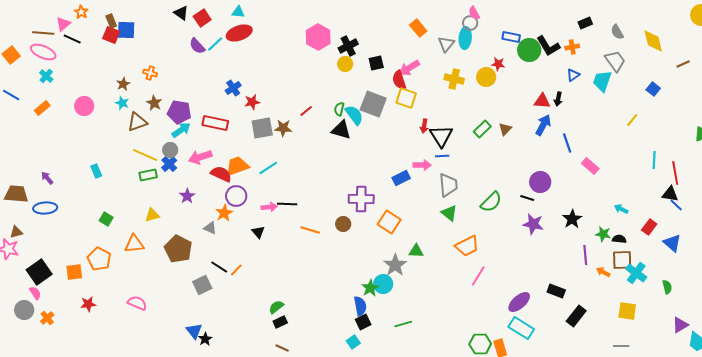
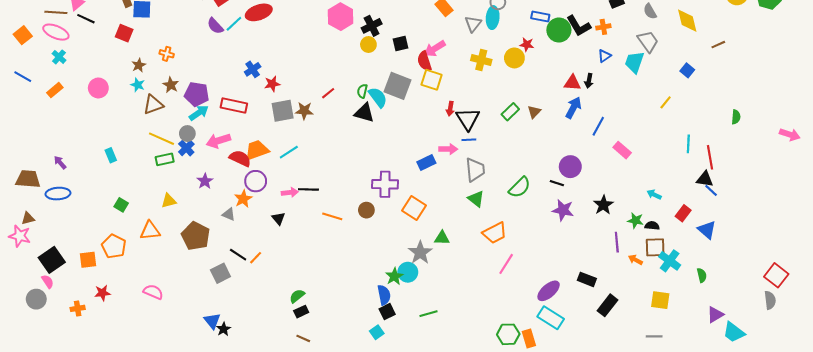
red square: (111, 35) -> (124, 33), moved
blue line: (567, 143) -> (598, 126), turned 48
orange cross: (47, 318) -> (78, 308), moved, turned 32

